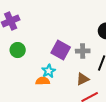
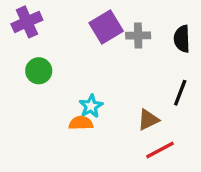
purple square: (61, 50) -> (106, 27), moved, turned 30
gray cross: (83, 51) -> (138, 35), moved

